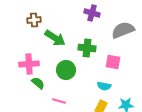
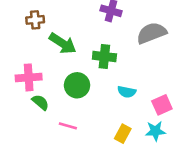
pink square: (113, 62) -> (162, 105), moved, turned -35
cyan semicircle: (104, 86) -> (127, 92), moved

